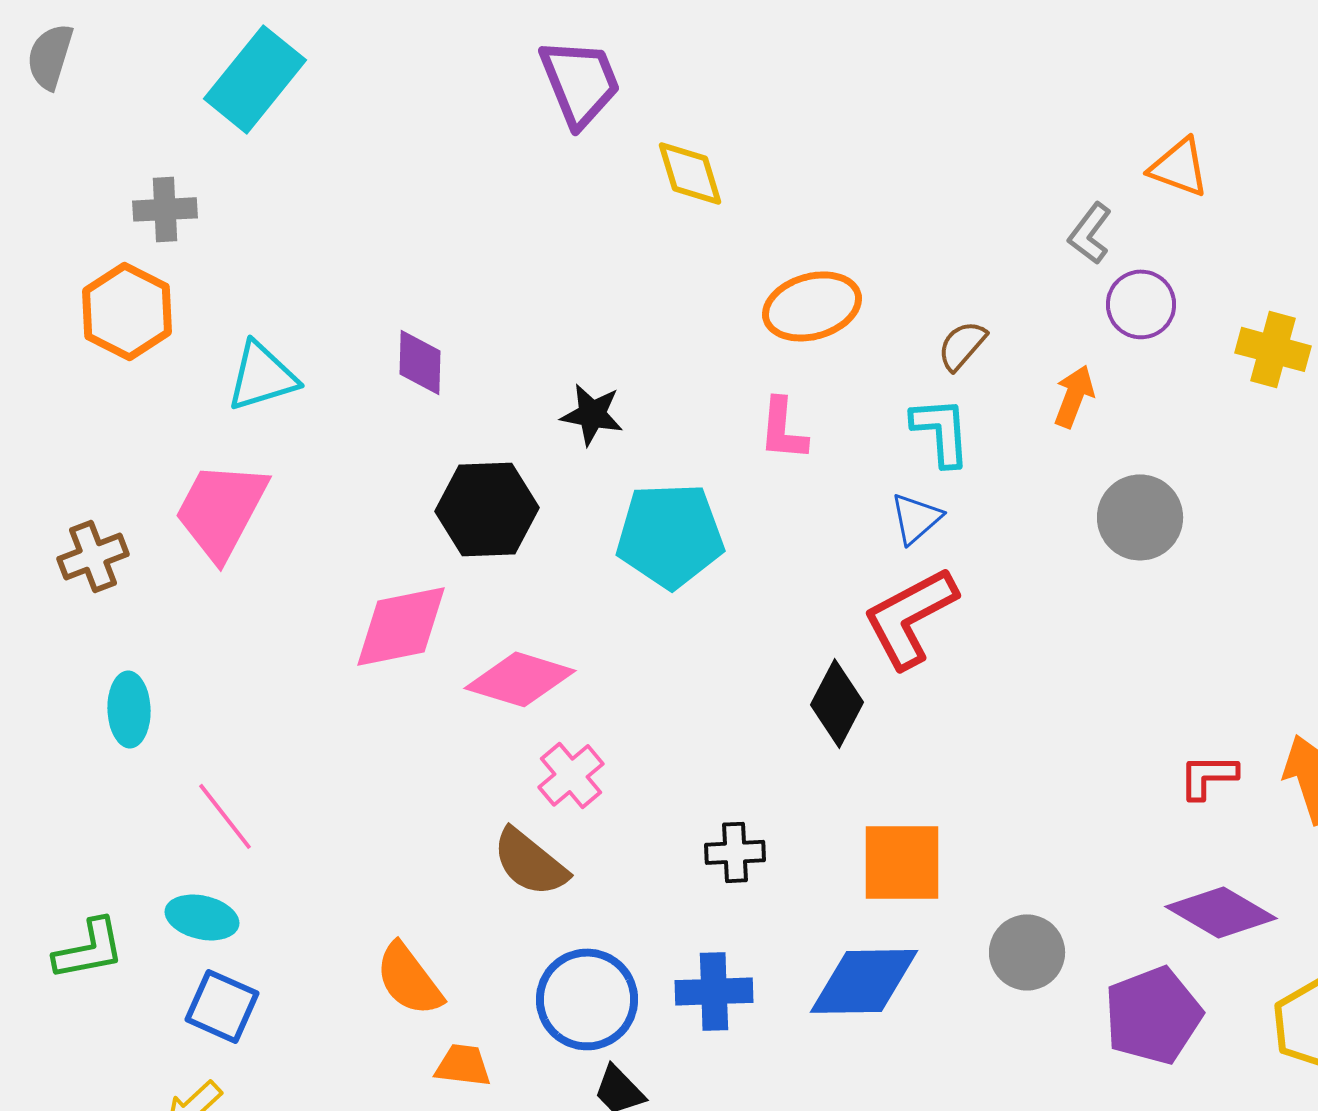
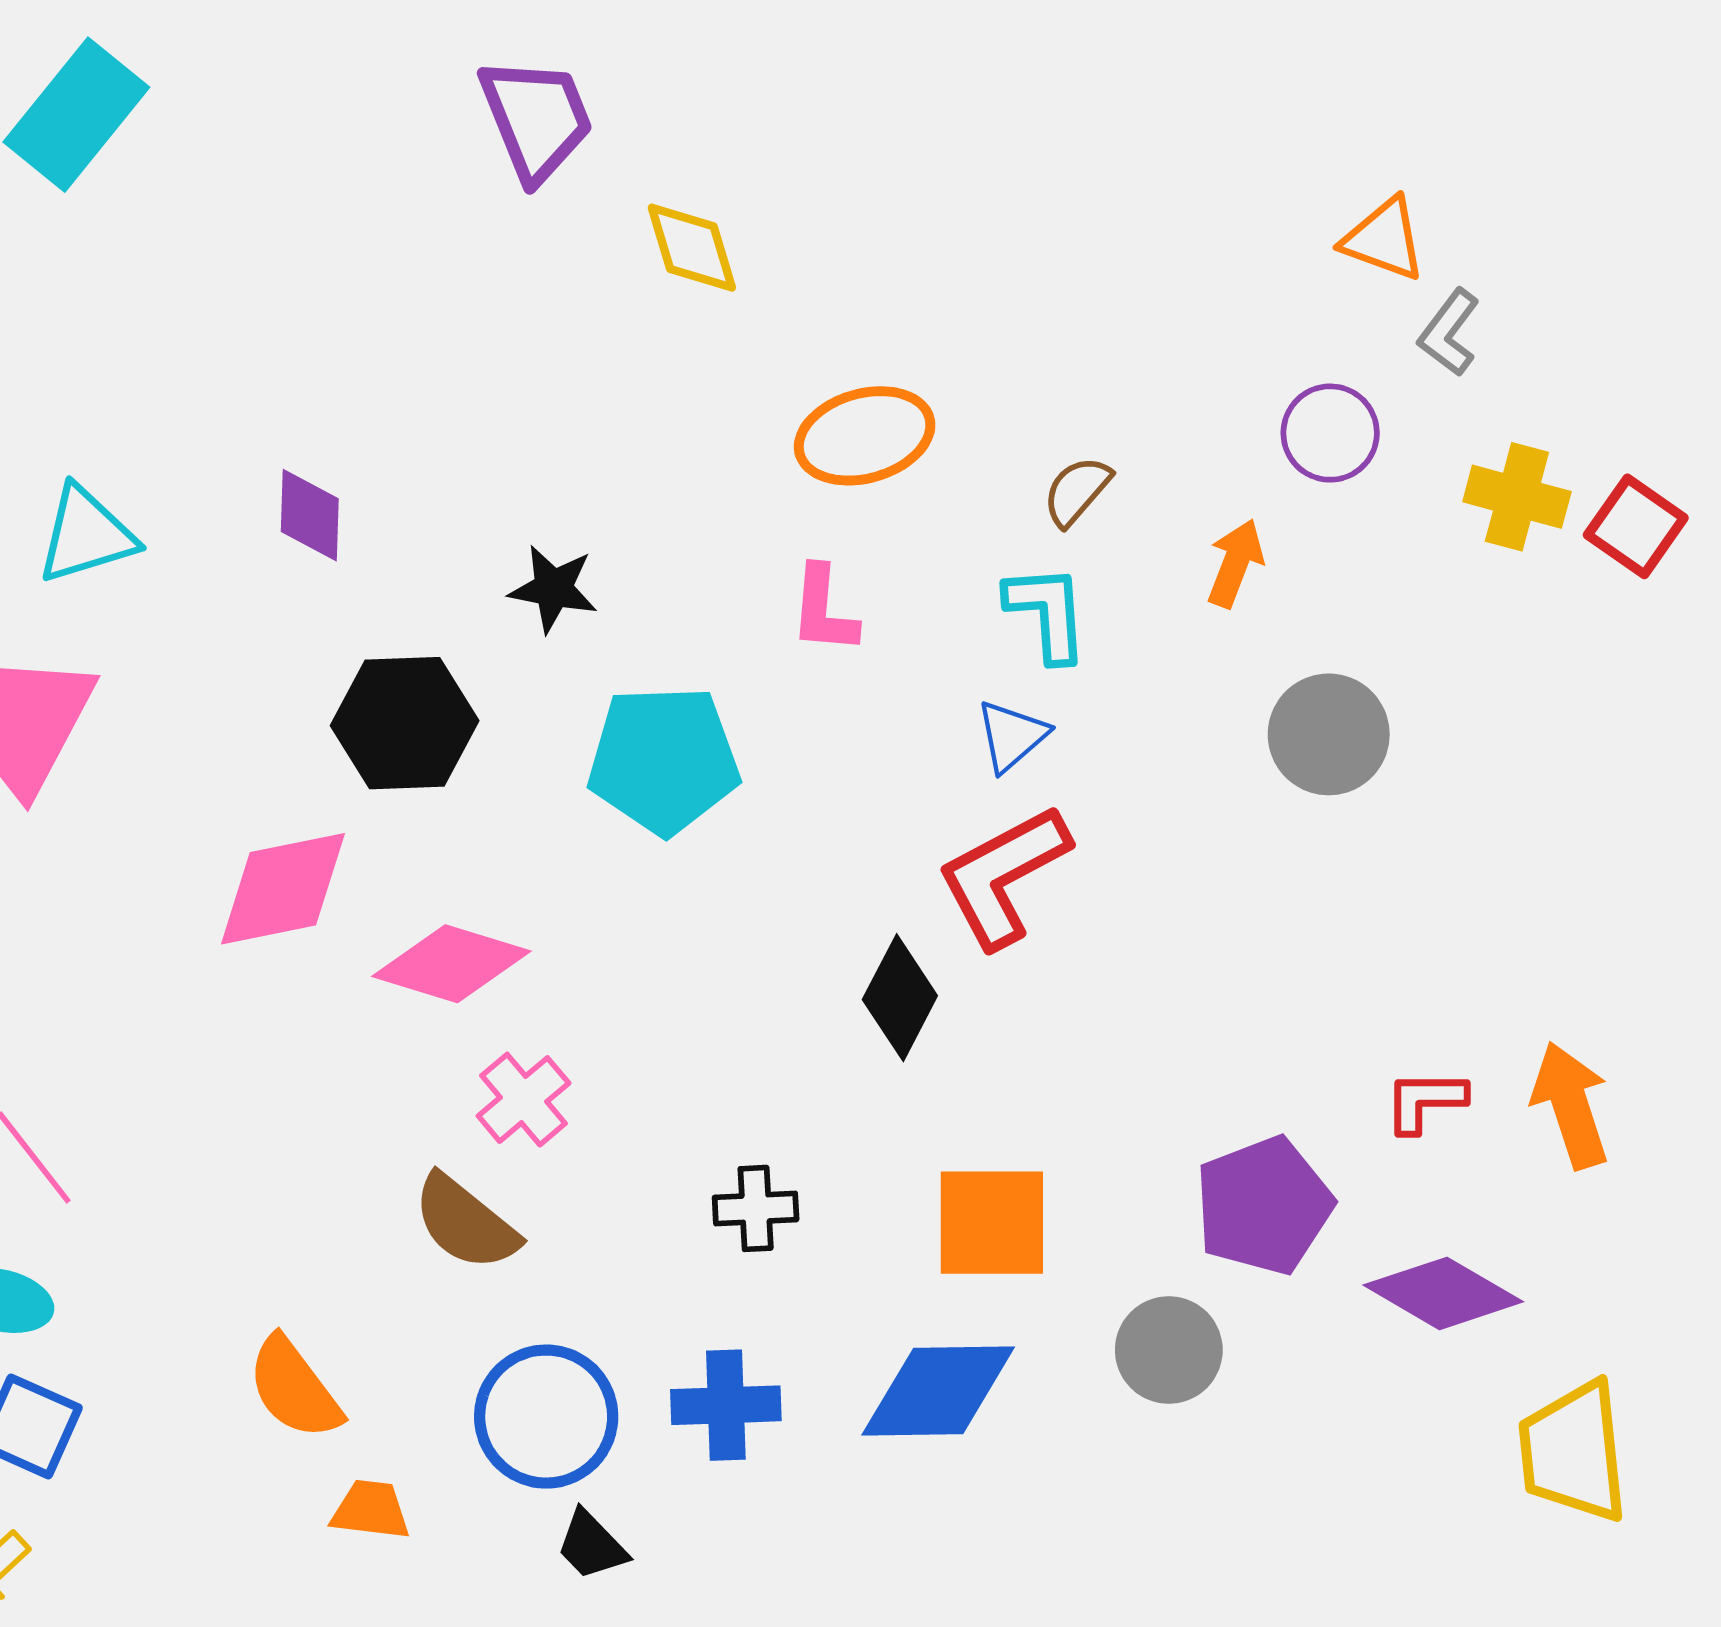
gray L-shape: (1090, 233) -> (1449, 333), moved
purple pentagon: (1153, 1015) -> (1264, 1206), moved

